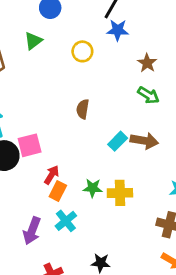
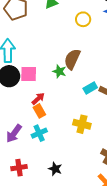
brown semicircle: (83, 109) -> (72, 59), size x1.5
green star: (93, 188) -> (59, 71), moved
orange rectangle: (58, 191) -> (39, 111), turned -72

